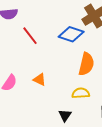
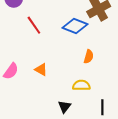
orange semicircle: (86, 64) -> (89, 57), size x0.6

